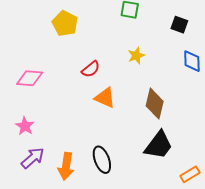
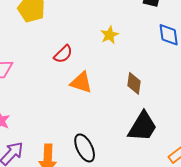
brown diamond: (155, 104) -> (134, 83), size x0.7

